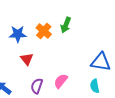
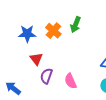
pink semicircle: (61, 81) -> (71, 81), turned -63
purple semicircle: (37, 86) -> (46, 76), moved

